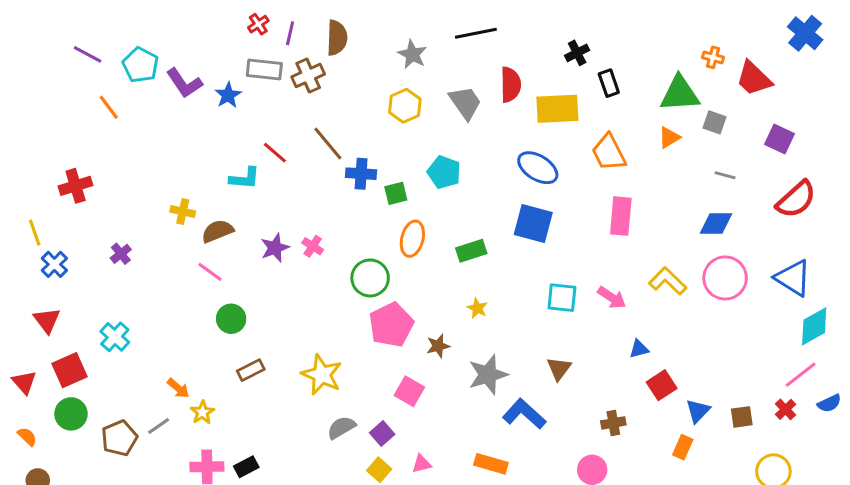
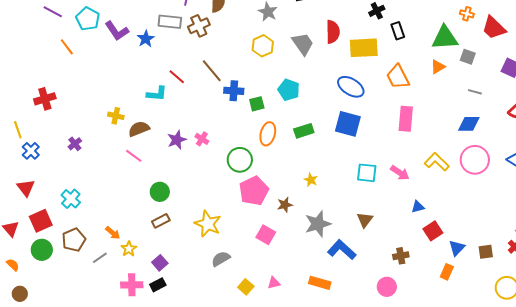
green rectangle: (471, 251) -> (304, 131), moved
green circle: (231, 319) -> (160, 192), moved
purple square: (382, 434) -> (160, 263), moved
brown pentagon: (119, 438) -> (74, 240), moved

